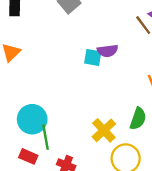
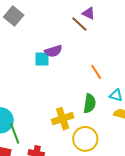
yellow cross: (104, 130) -> (63, 119), turned 35

